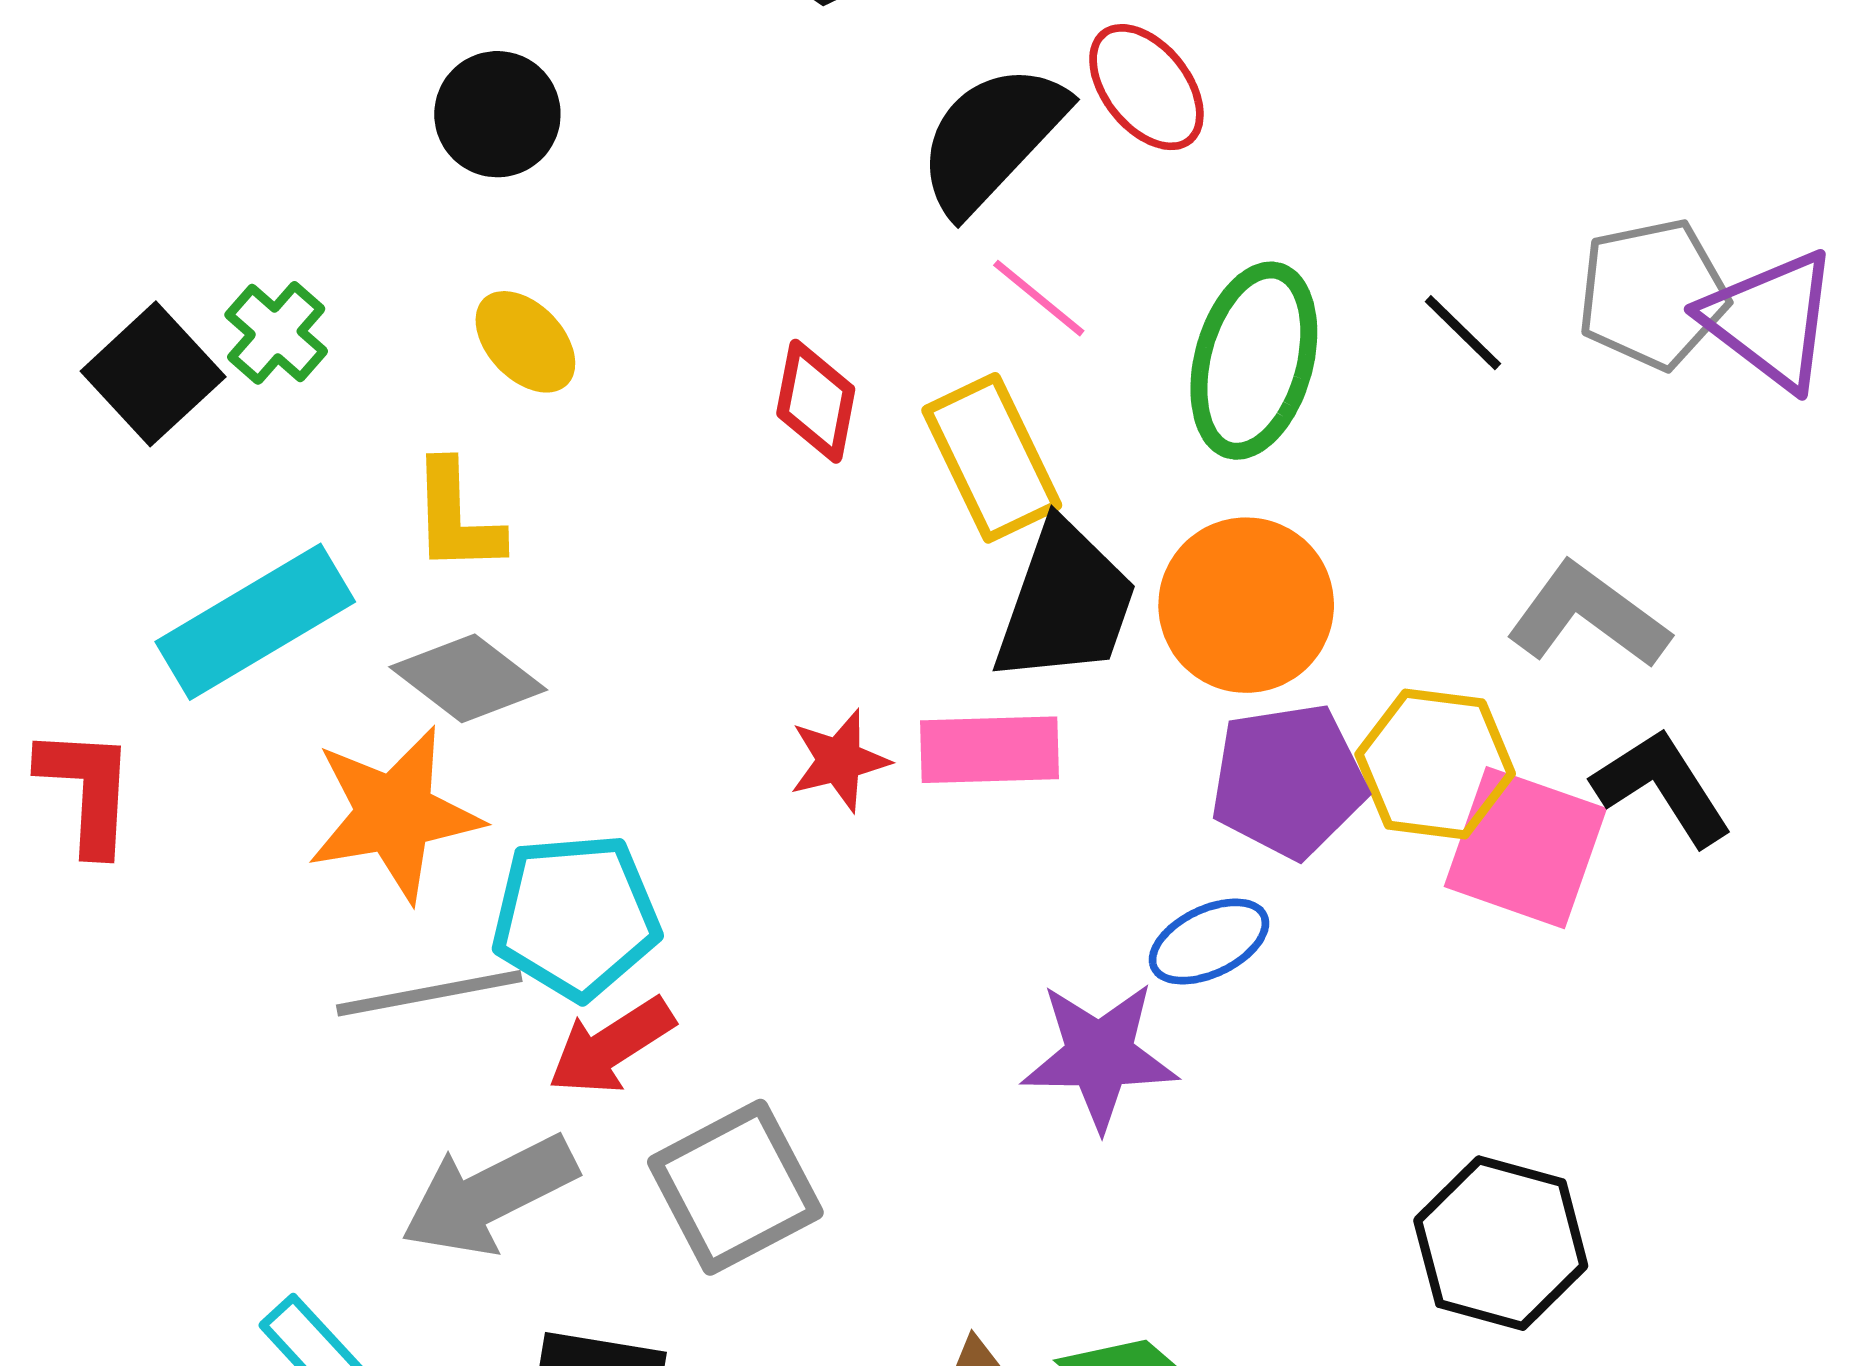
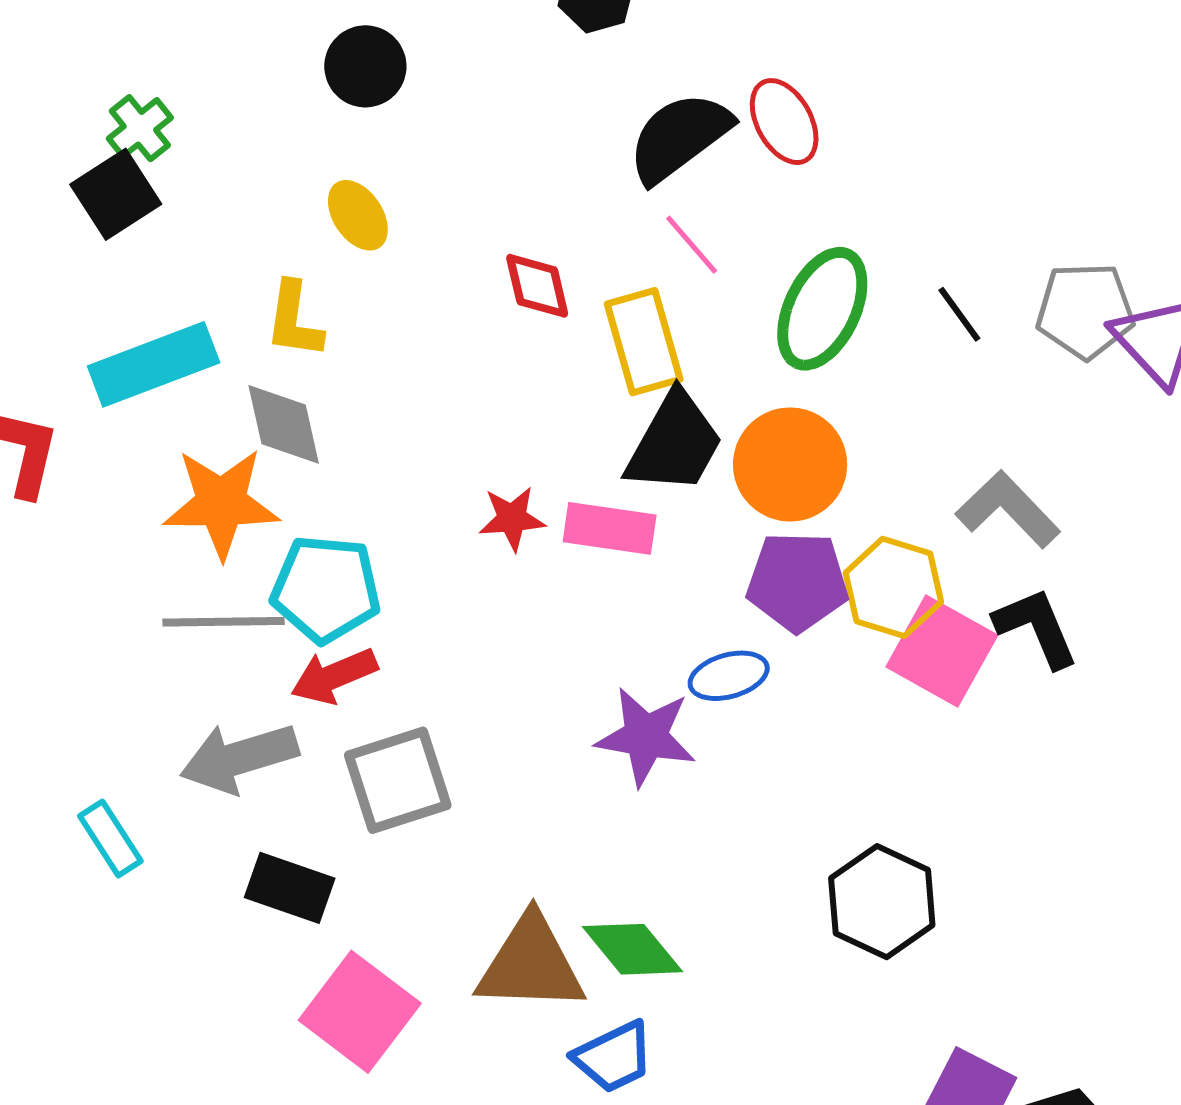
green cross: (276, 333) -> (140, 128), moved
red diamond: (816, 401) -> (537, 286), turned -34
gray diamond: (468, 678) -> (284, 424), turned 30

